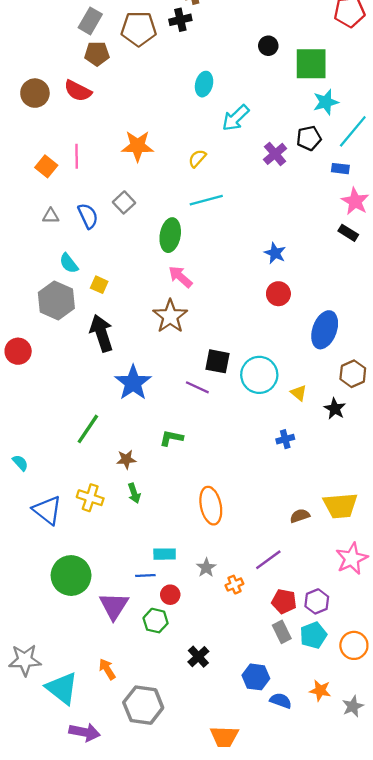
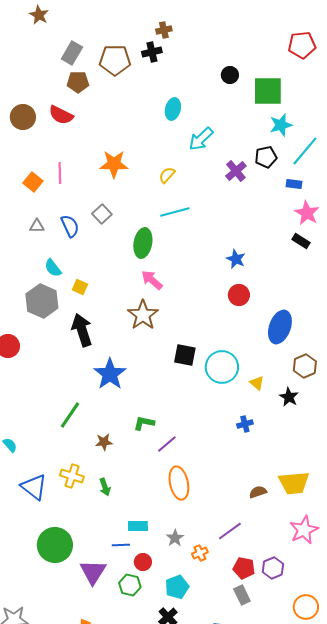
purple line: (197, 387) -> (167, 444), moved, turned -65
green arrow: (134, 493) -> (105, 487), moved
cyan pentagon: (313, 635) -> (177, 587), moved

